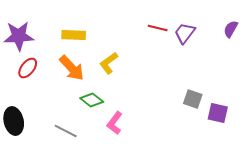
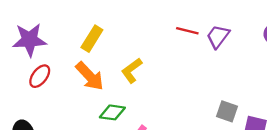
yellow rectangle: (74, 35) -> (92, 39), turned -60
green diamond: (92, 100) -> (112, 112), turned -30

